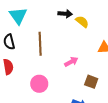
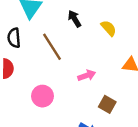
black arrow: (65, 14) -> (75, 19), moved, turned -136
brown line: (40, 44) -> (52, 47), turned -40

